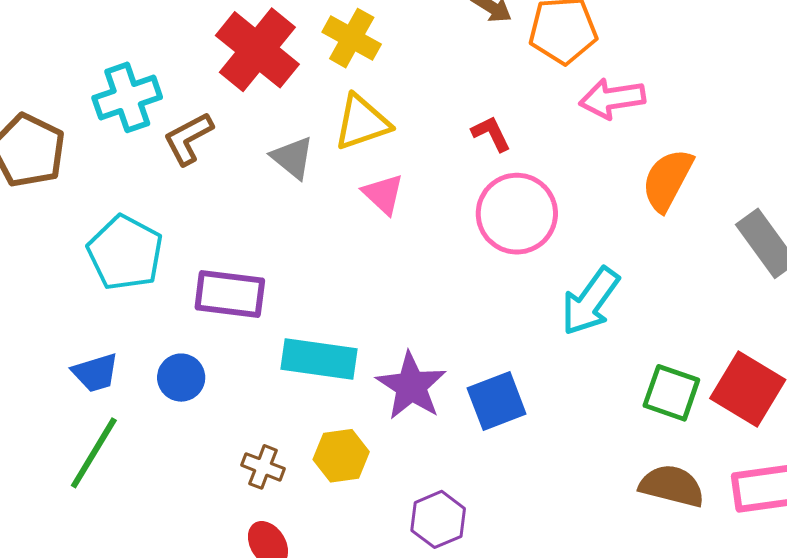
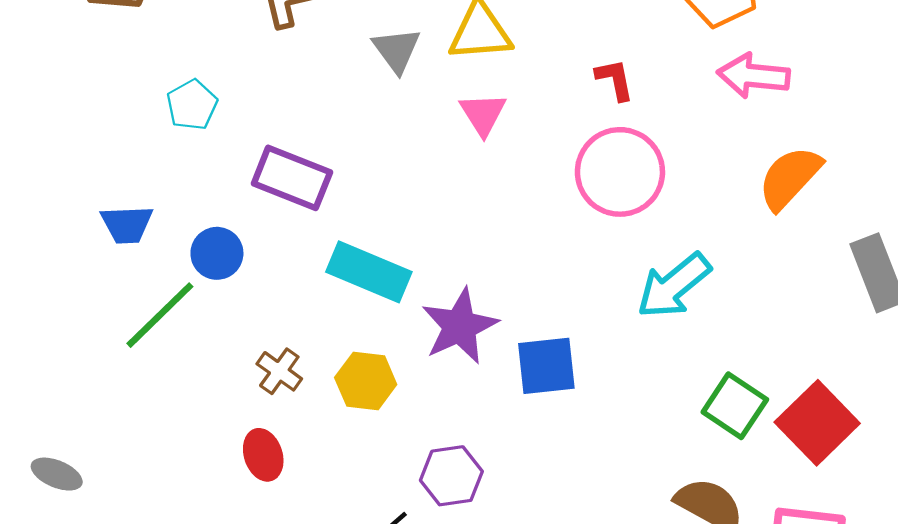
cyan pentagon: (125, 253) -> (192, 105), size x0.6
green line: (94, 453) -> (160, 315), moved

